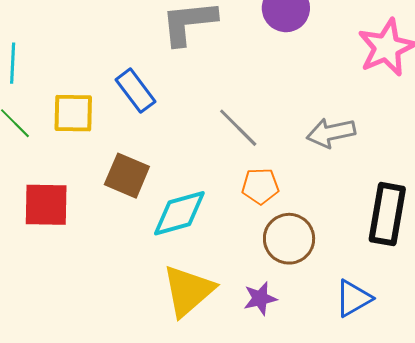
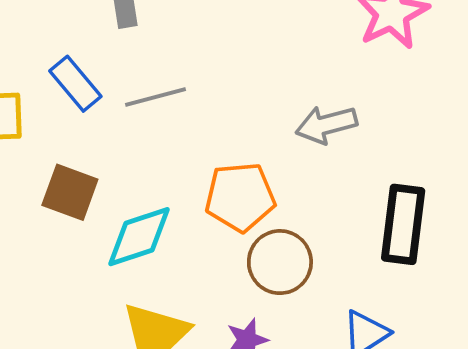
gray line: (238, 128) -> (156, 97), moved, turned -57
orange pentagon: (260, 186) -> (240, 197), size x1.5

